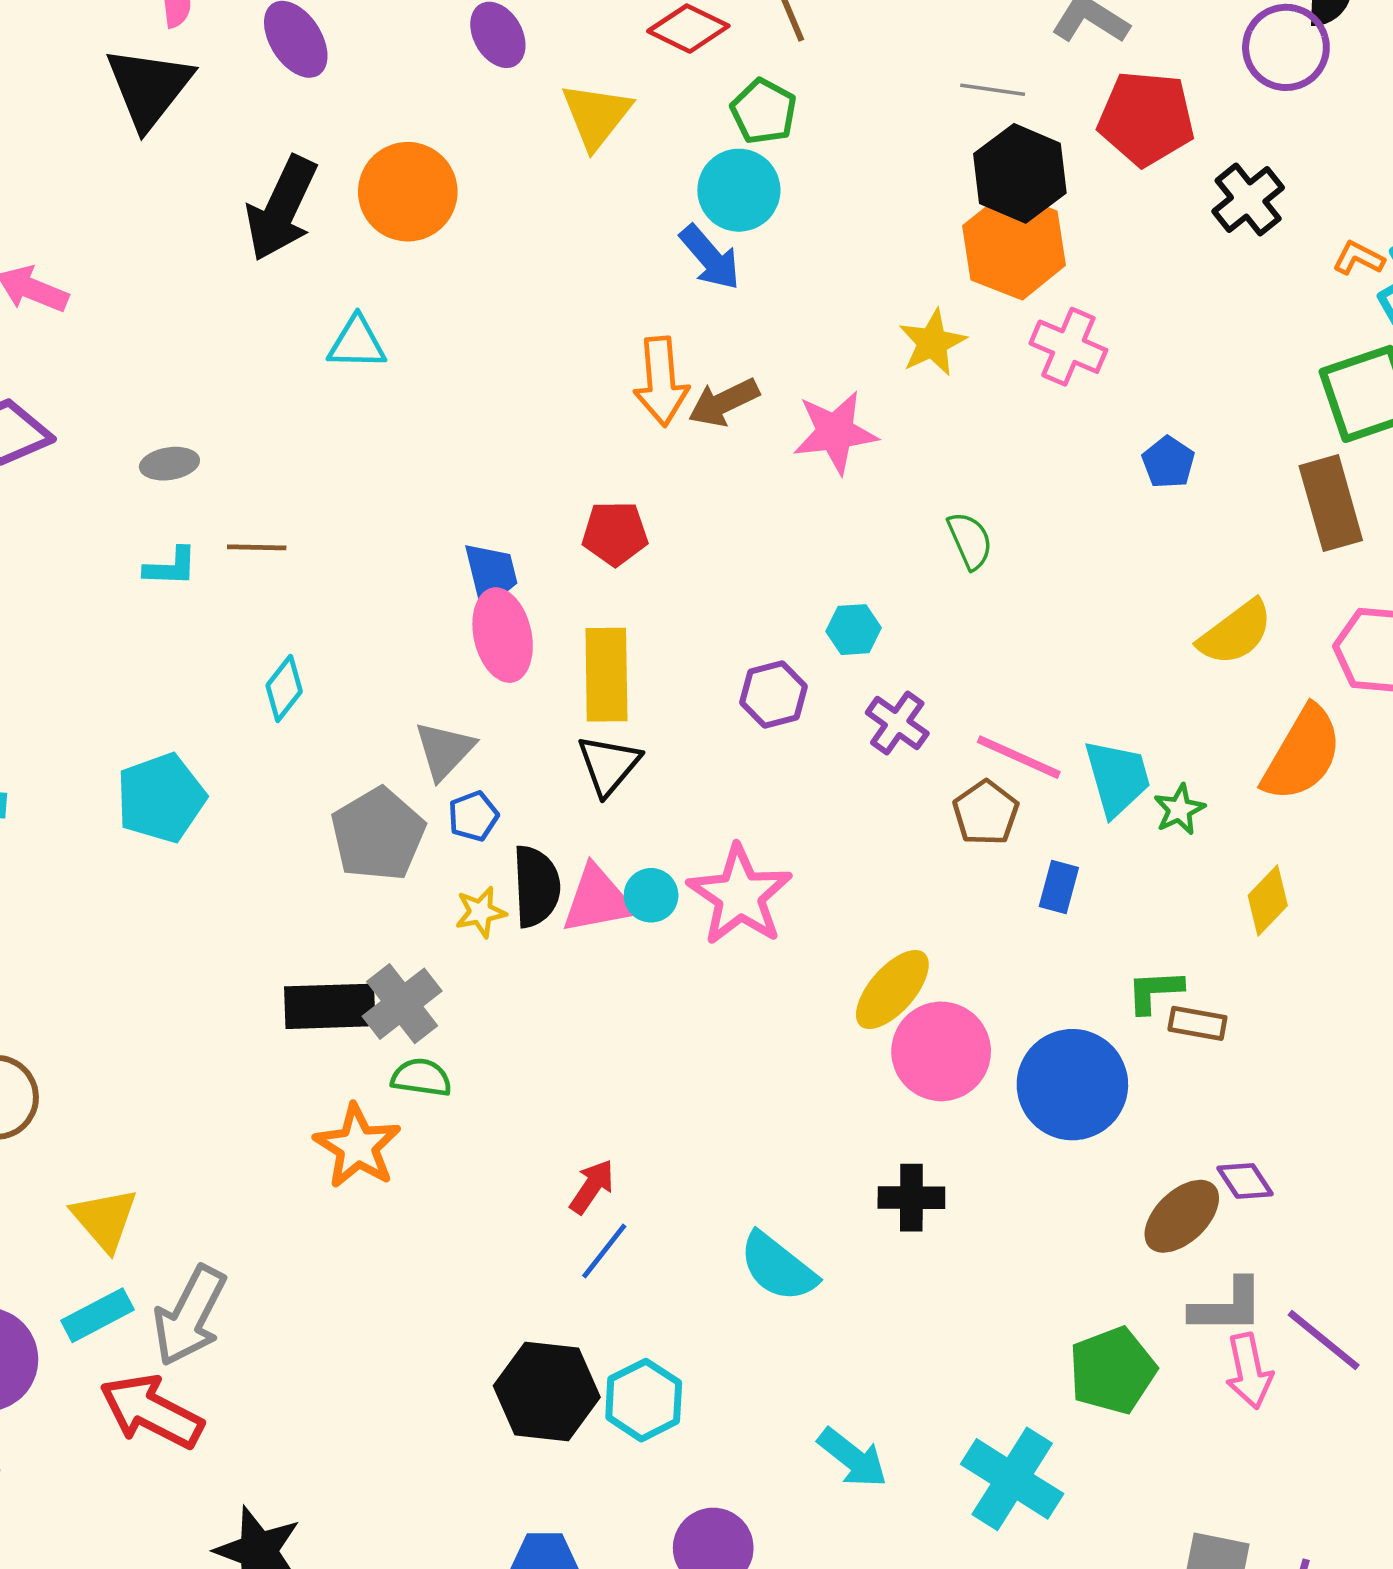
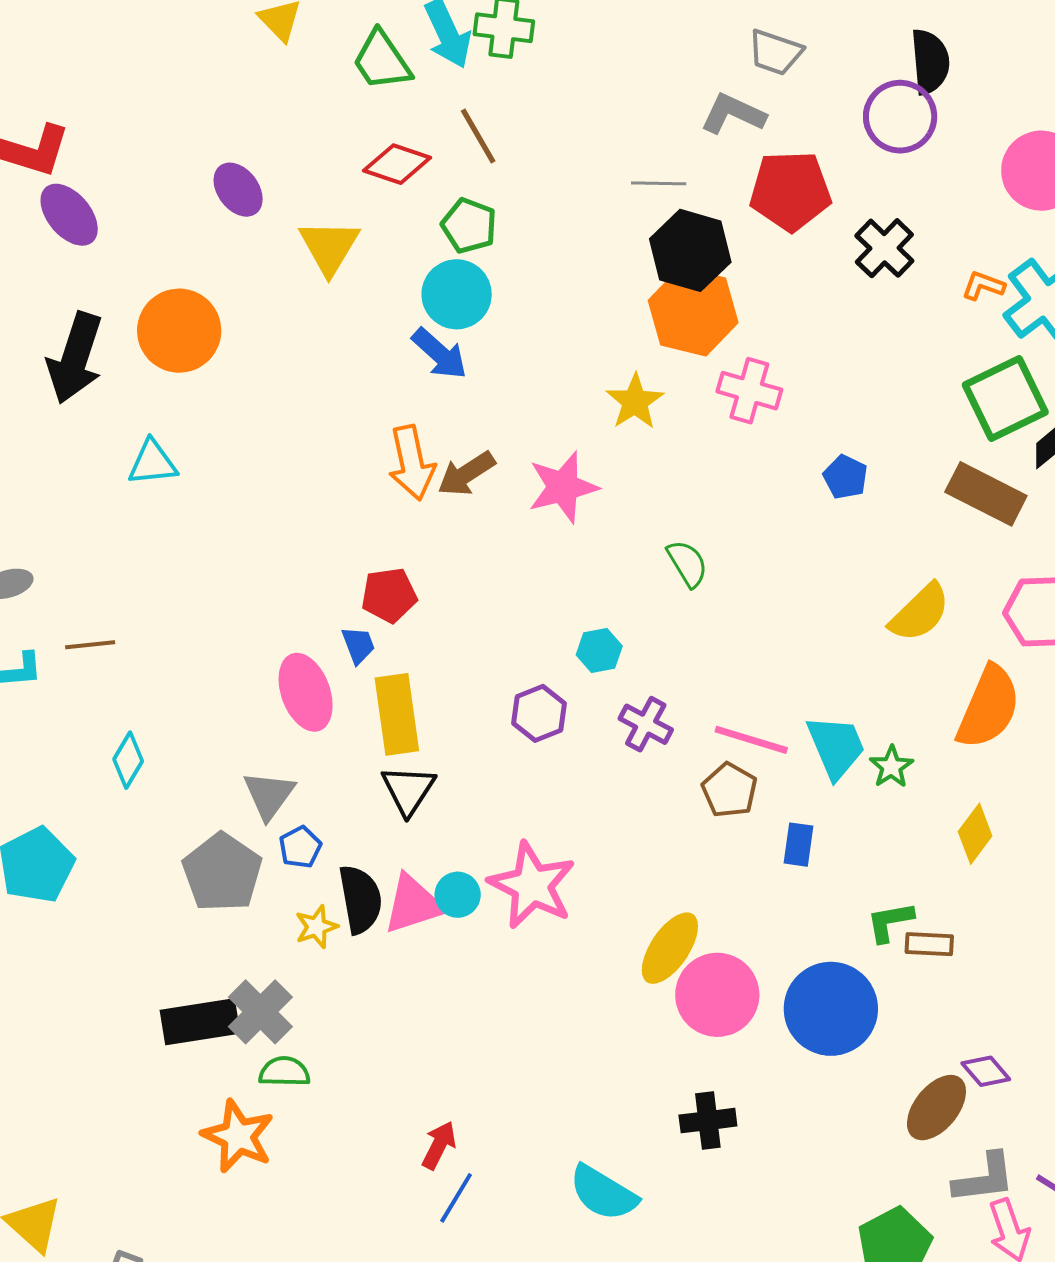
brown rectangle: (1331, 503) -> (986, 494), turned -40
blue trapezoid: (491, 574) -> (358, 645), moved, size x0.7

